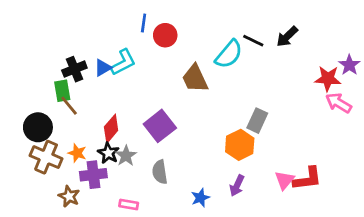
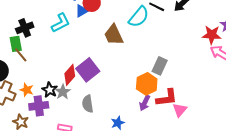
blue triangle: (103, 68) -> (82, 11), moved
red diamond: (111, 129) -> (70, 75), moved
red L-shape: (307, 179) -> (167, 98), moved
purple arrow: (237, 186) -> (145, 103), moved

